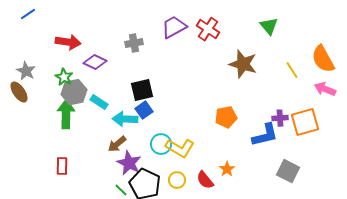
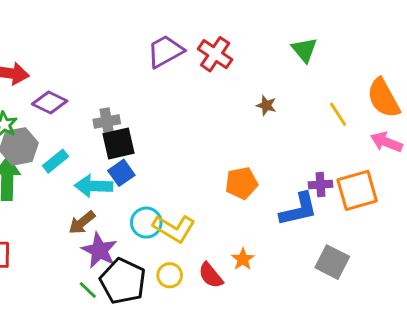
gray cross: (134, 43) -> (107, 122), moved
brown star: (243, 64) -> (266, 105), size x0.5
cyan rectangle: (99, 102) -> (55, 161), turned -72

